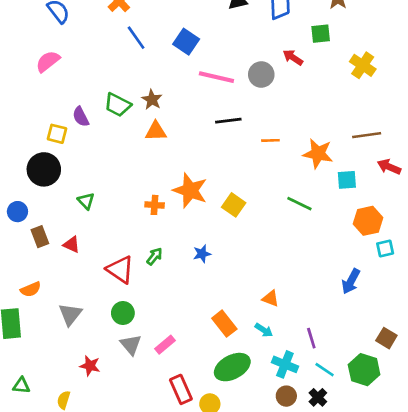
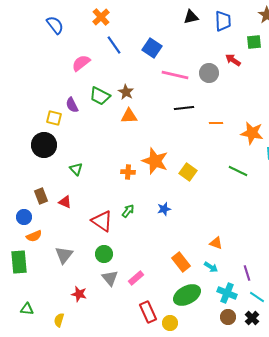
pink semicircle: (48, 61) -> (81, 63), moved
blue circle: (17, 212) -> (24, 217), moved

